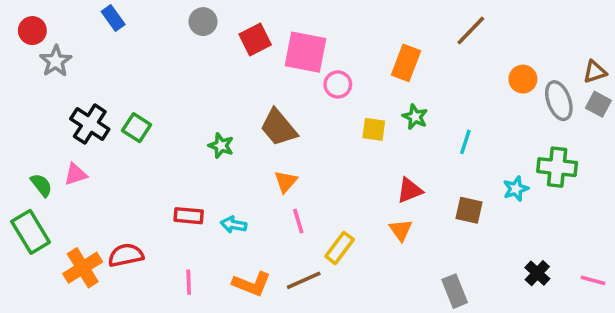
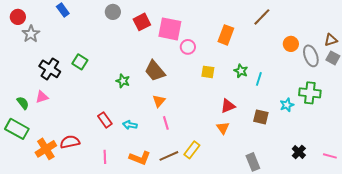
green star: (415, 117) -> (241, 71), moved
green square: (137, 128) -> (80, 62), moved
red rectangle: (189, 216) -> (105, 120), turned 49
green rectangle: (31, 232) -> (17, 129), turned -30
yellow rectangle: (340, 248) -> (192, 150), moved

